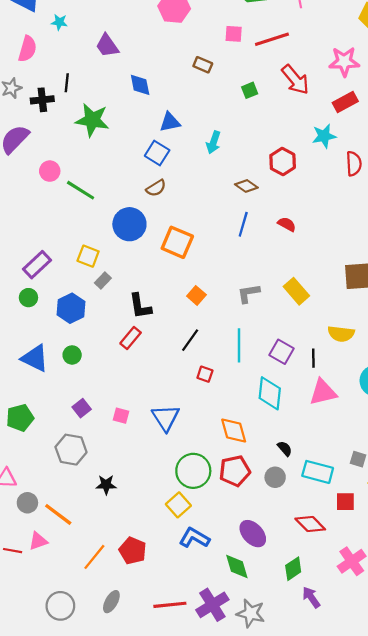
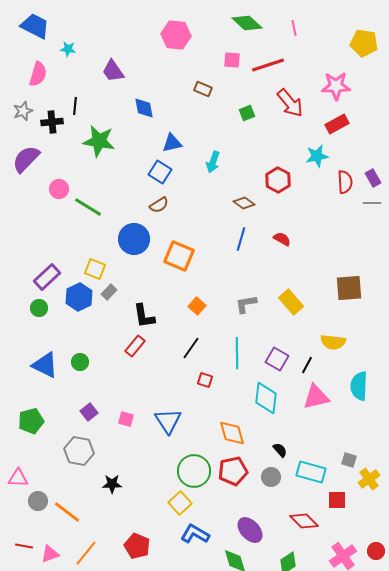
blue hexagon: (71, 308) -> (79, 297), moved
black line: (313, 358) -> (307, 365), turned 30
pink triangle: (38, 541) -> (50, 554), moved
orange line: (94, 557) -> (86, 553), moved

